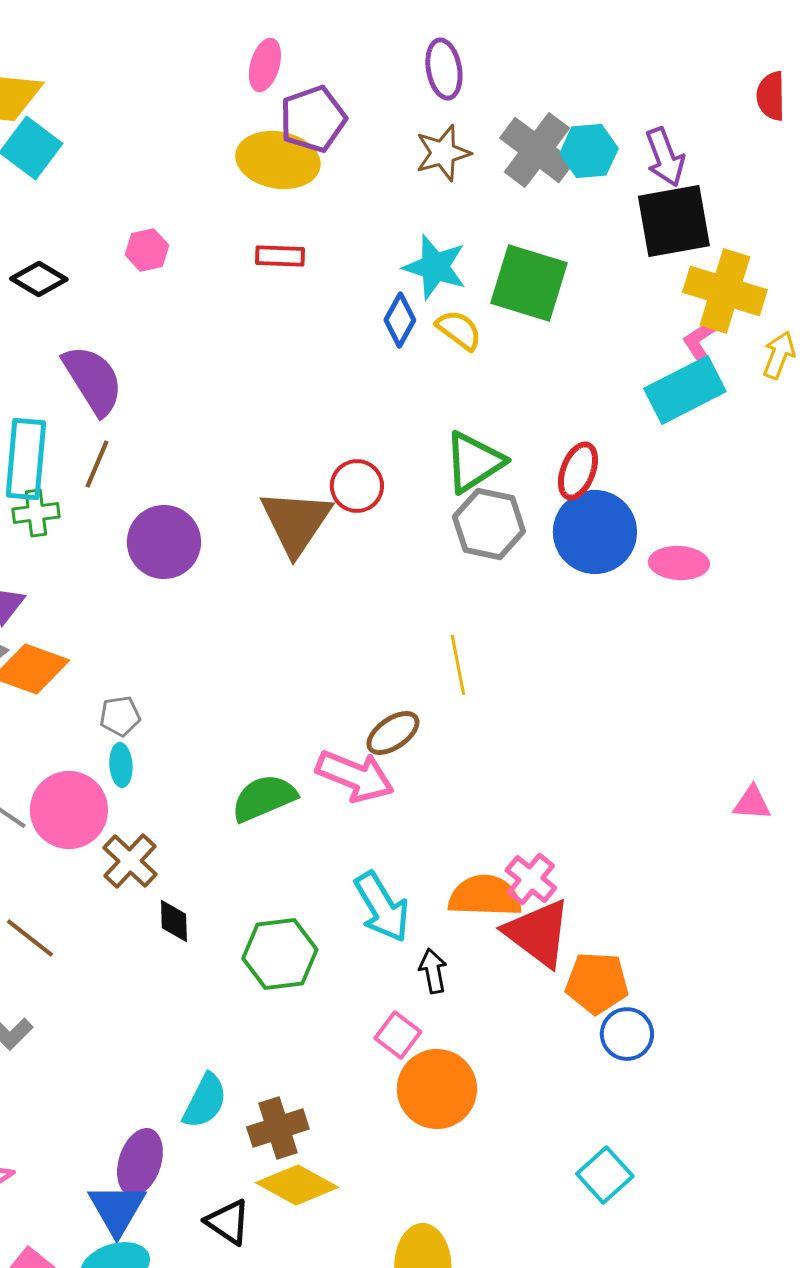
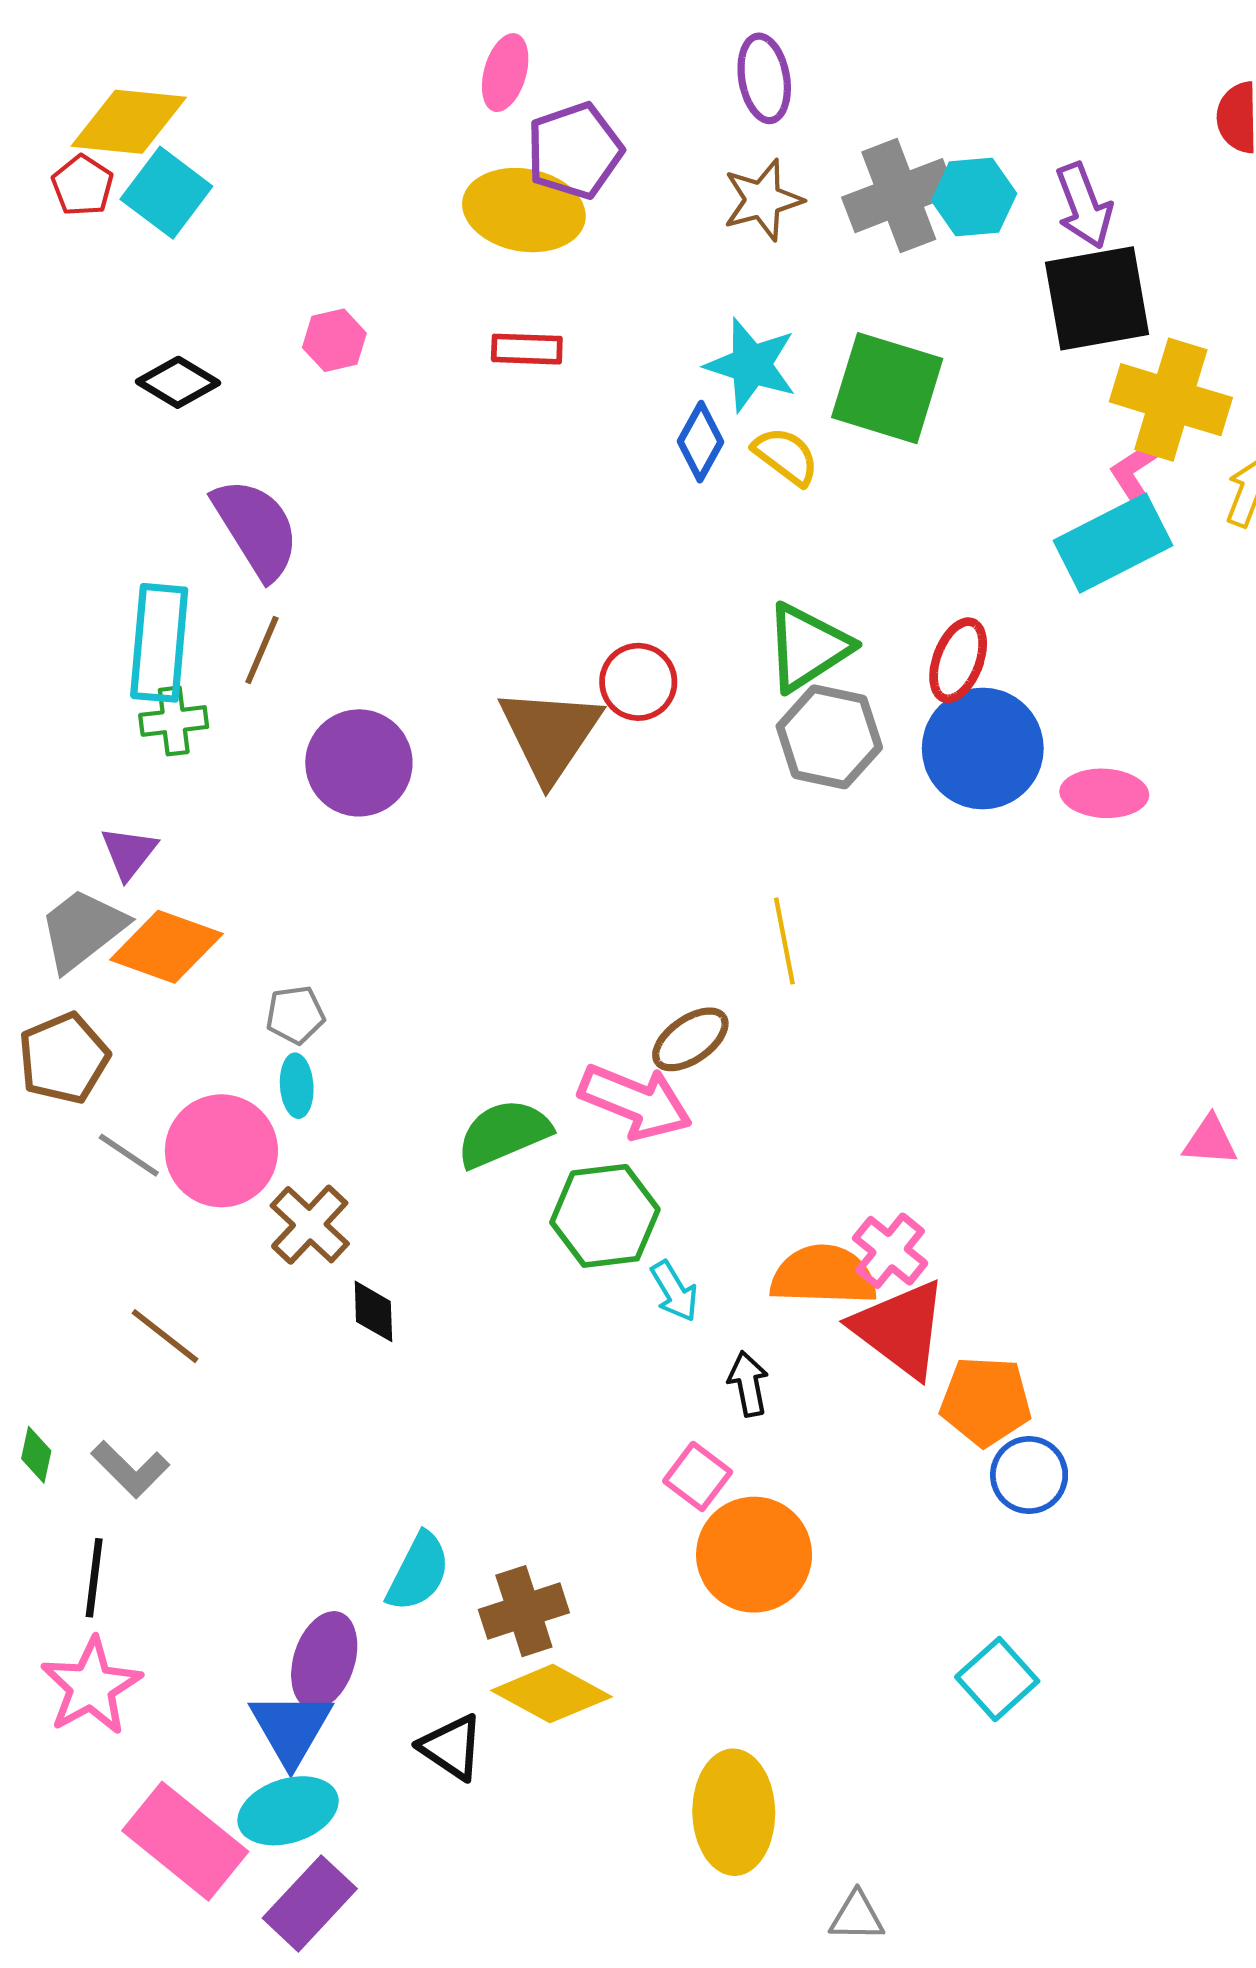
gray cross: (537, 150) -> (899, 196), turned 32
cyan arrow: (382, 907) -> (674, 1291), size x0.6
green hexagon: (280, 954) -> (605, 1216), moved

